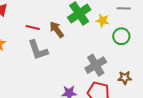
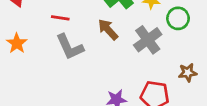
brown arrow: (57, 30) -> (108, 29), moved
gray cross: (96, 65) -> (148, 40), moved

